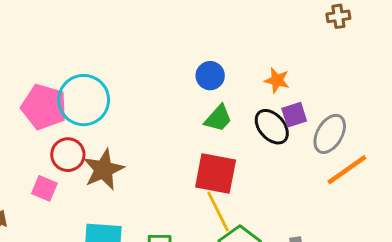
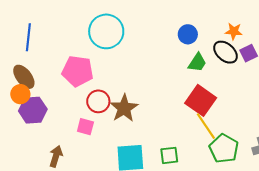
cyan circle: (84, 100) -> (106, 31), moved
black ellipse: (272, 127) -> (225, 52), moved
red square: (216, 174) -> (201, 100), turned 32

